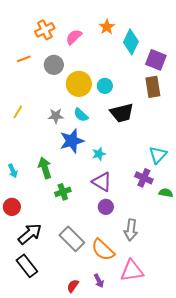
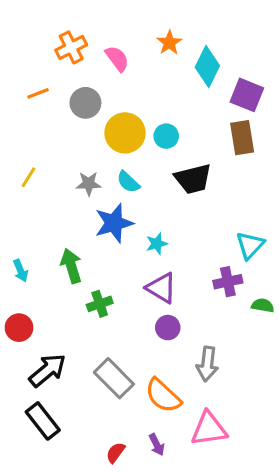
pink semicircle: (74, 37) -> (117, 59), turned 96
purple cross: (144, 178) -> (228, 282), turned -36

